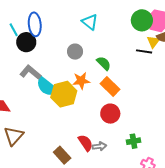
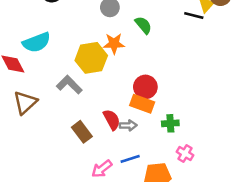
gray L-shape: (30, 72) -> (69, 85), moved
orange rectangle: (110, 86) -> (142, 104), moved, turned -30
cyan semicircle: (47, 87) -> (37, 42), moved, turned -65

